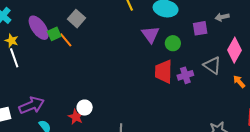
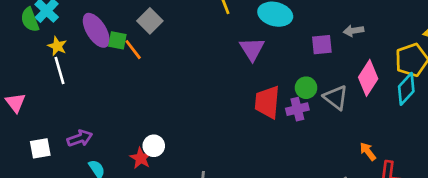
green square: (54, 34) -> (117, 40), turned 32
green circle: (173, 43) -> (306, 88), moved
orange arrow: (239, 82) -> (368, 151), moved
purple arrow: (32, 105) -> (80, 138), size x0.7

